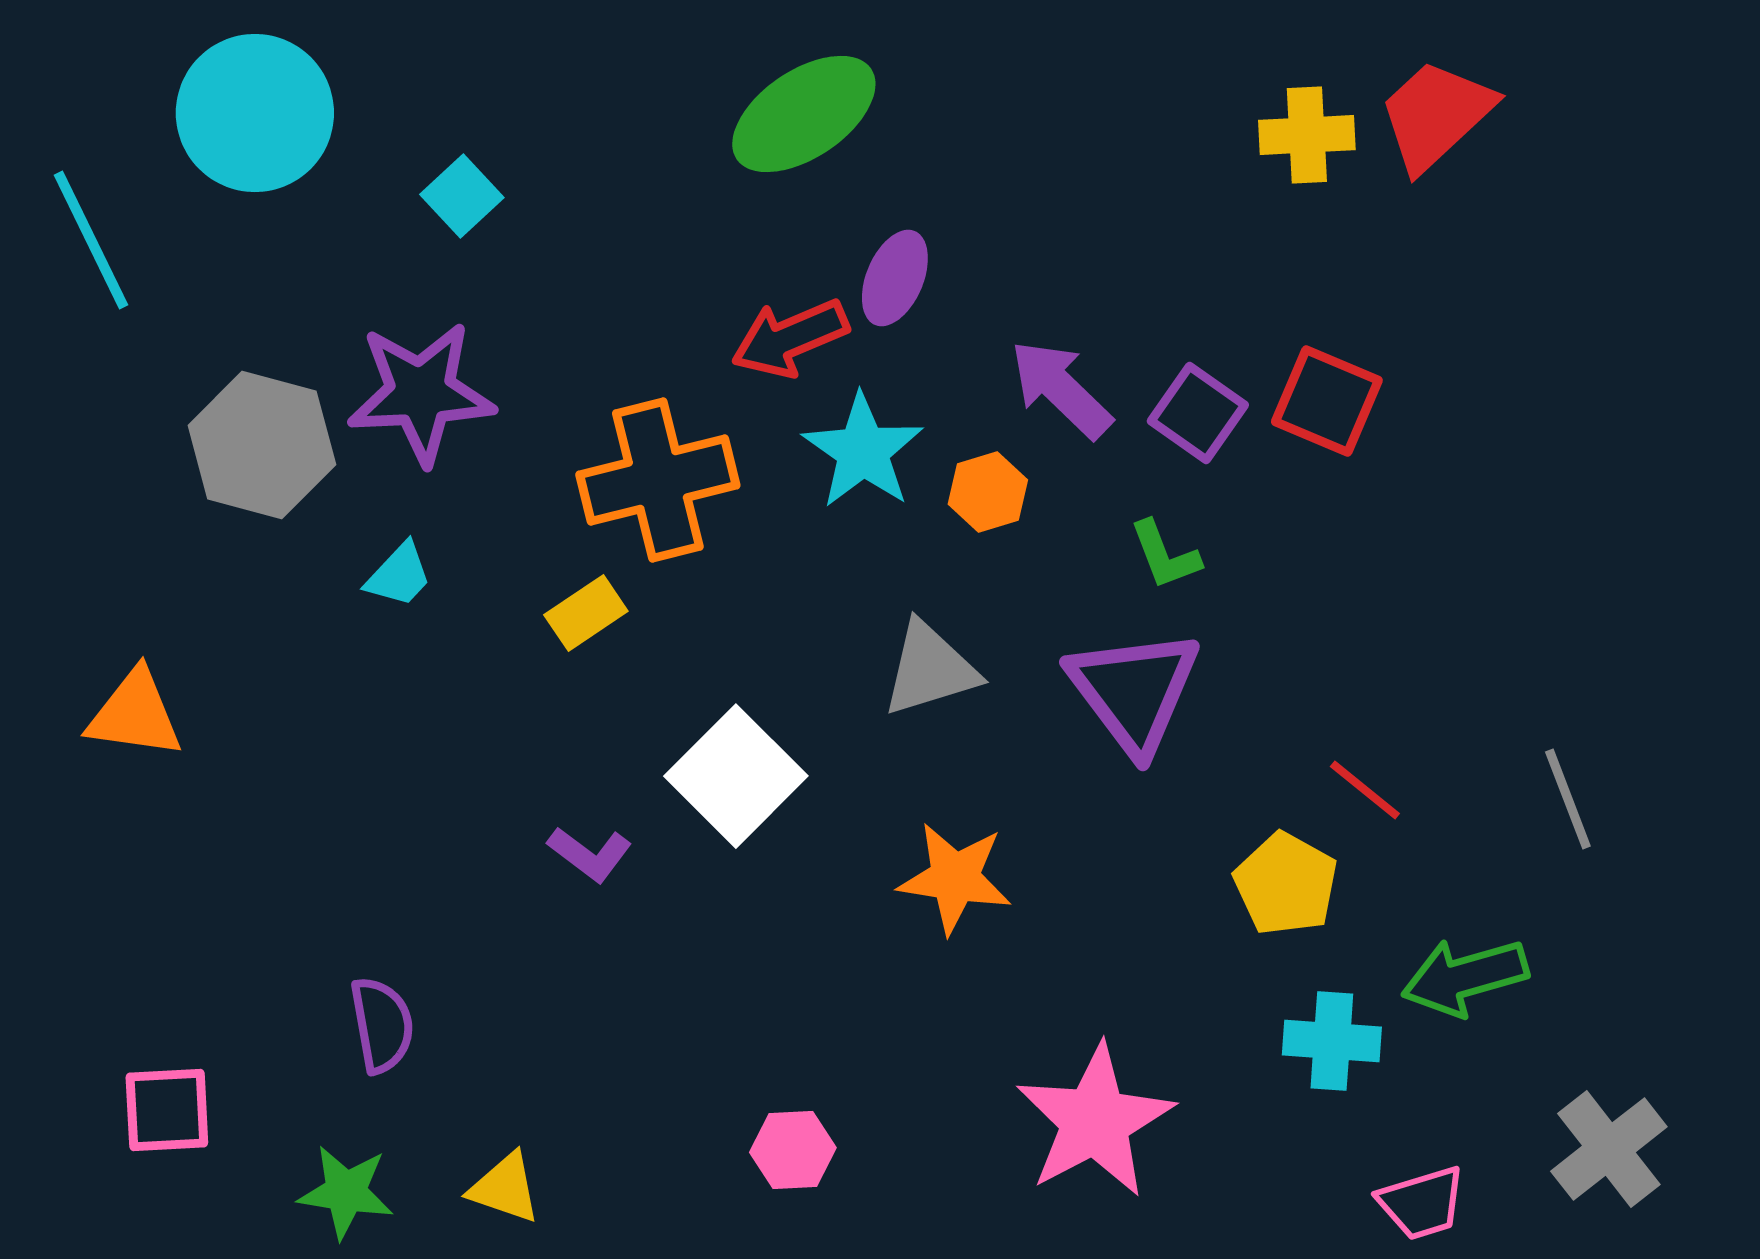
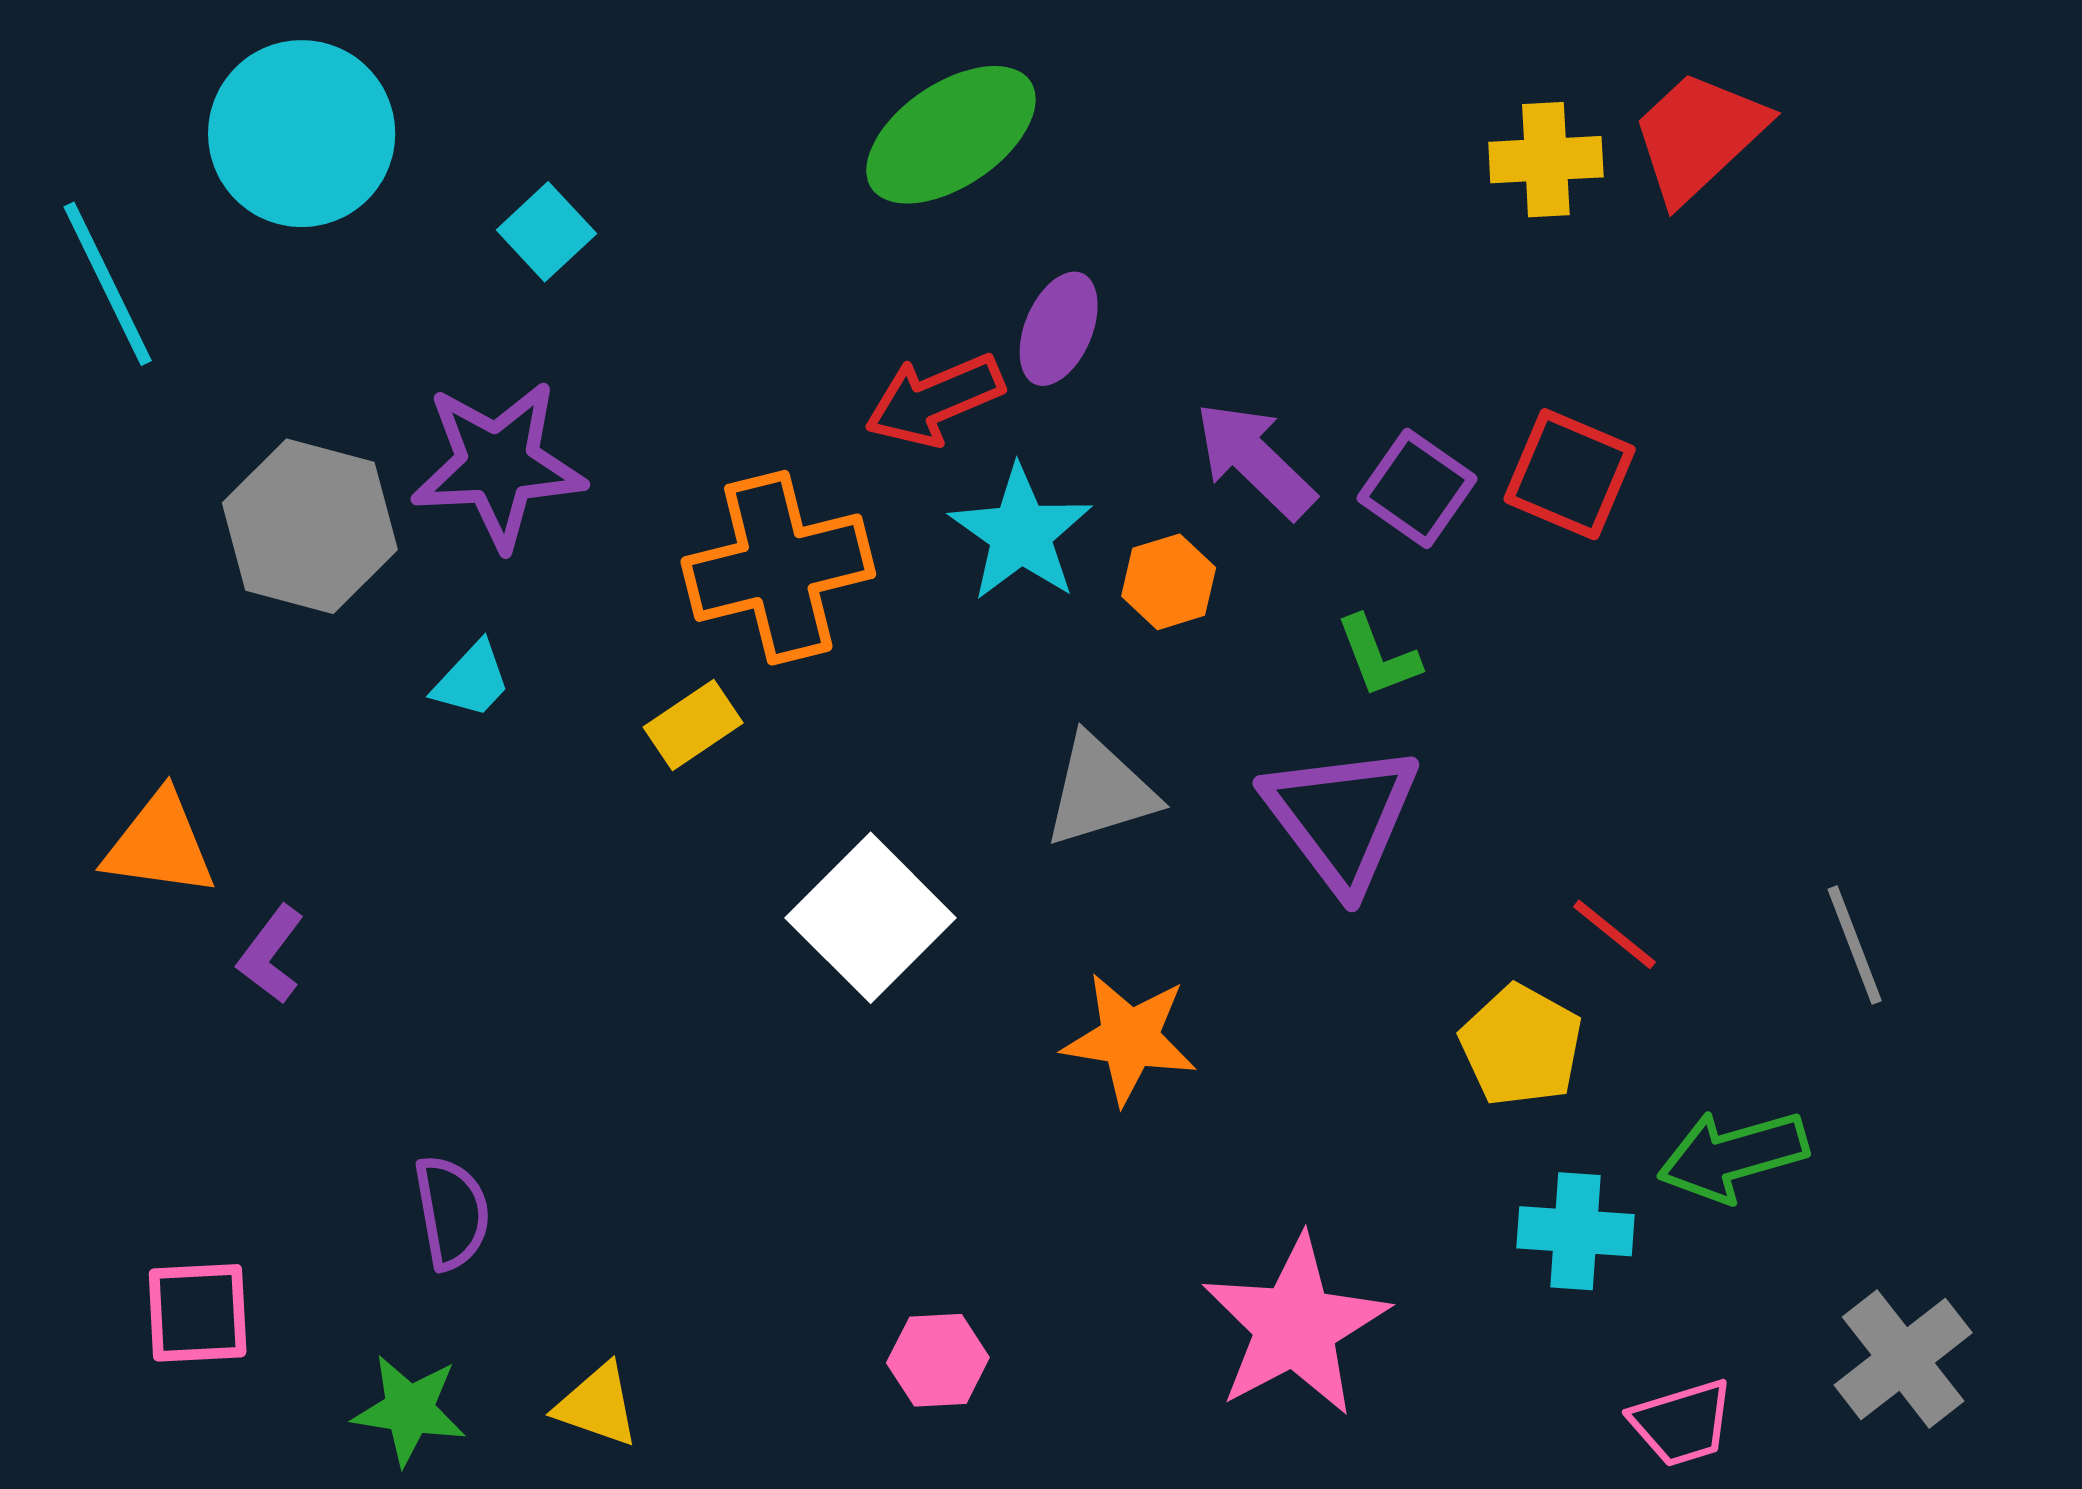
purple L-shape: (590, 854) -> (271, 954), moved, turned 90

